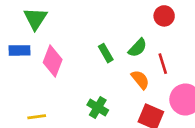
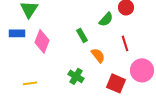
green semicircle: (138, 48) -> (106, 19), moved
orange semicircle: (140, 80) -> (98, 55), moved

